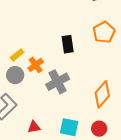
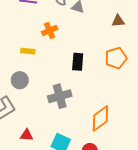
yellow rectangle: (17, 55) -> (28, 51), moved, turned 32
orange cross: (36, 65) -> (50, 31), moved

